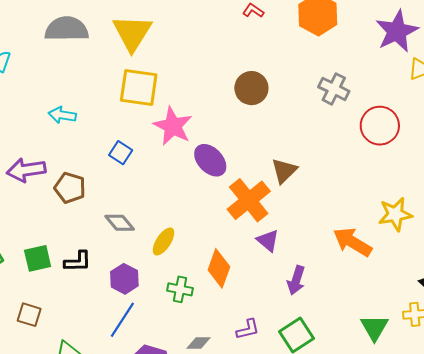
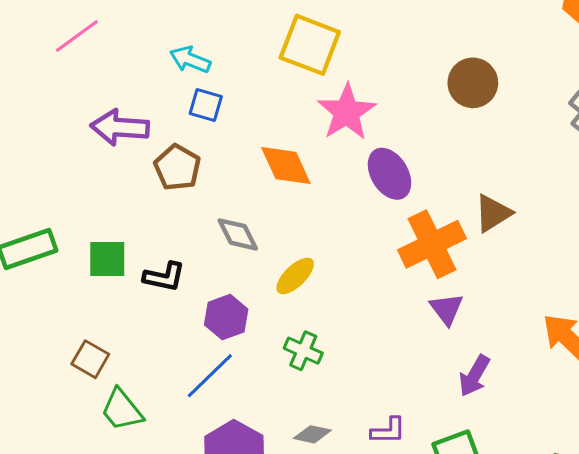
blue square: (121, 153) -> (206, 105), moved, turned -30
orange diamond: (219, 268) -> (286, 166), moved, turned -57
brown square: (29, 315) -> (90, 359), moved

